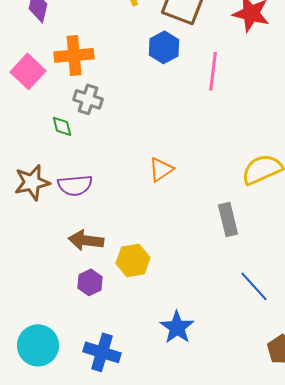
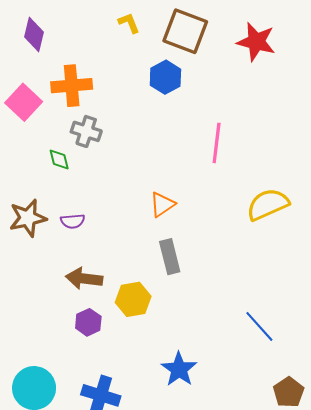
pink line: (213, 71) -> (217, 143), moved
purple semicircle: (75, 185) -> (73, 221), size x0.7
gray rectangle: (228, 219) -> (170, 257), moved

